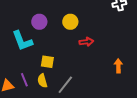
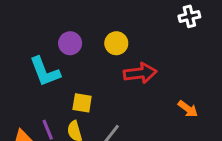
red arrow: (86, 42) -> (140, 73), size x1.5
orange arrow: (118, 66) -> (188, 109), turned 128

